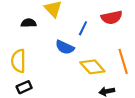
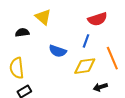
blue line: (83, 28) -> (86, 41), moved
yellow diamond: (92, 67) -> (85, 66), turned -50

